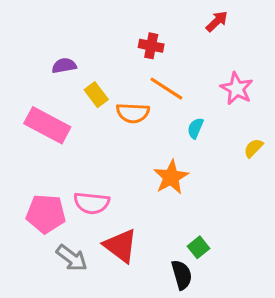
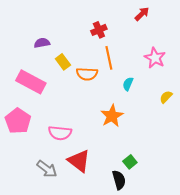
red cross: (151, 46) -> (99, 30), turned -35
orange line: (166, 89) -> (109, 58), turned 45
pink pentagon: (46, 214) -> (18, 121), moved, turned 30

